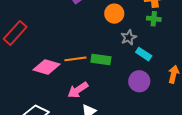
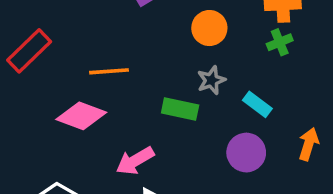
green cross: (154, 19) -> (280, 42), turned -32
gray star: (129, 37) -> (211, 80), moved
orange line: (75, 59) -> (109, 71), moved

